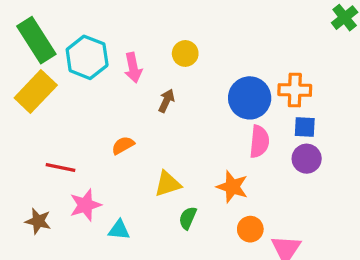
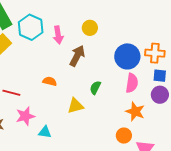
brown arrow: (166, 101) -> (77, 56), size x1.5
orange semicircle: (123, 145) -> (50, 81), turned 40
orange star: (232, 187) -> (135, 111), moved
green semicircle: (188, 218) -> (95, 88), moved

